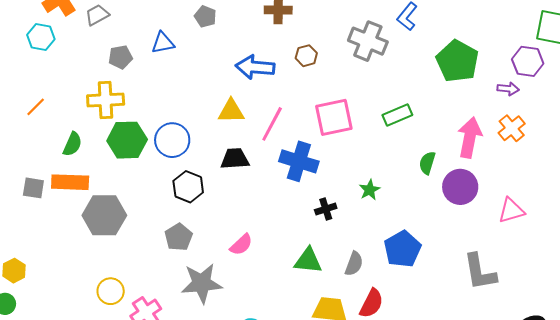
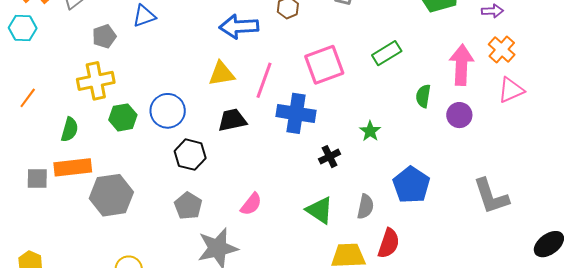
green hexagon: (127, 140) -> (123, 117), size x0.7
purple circle: (460, 187) -> (459, 115), size x0.7
pink triangle: (511, 211) -> (511, 90), moved
green triangle: (308, 261) -> (320, 210), turned 36

